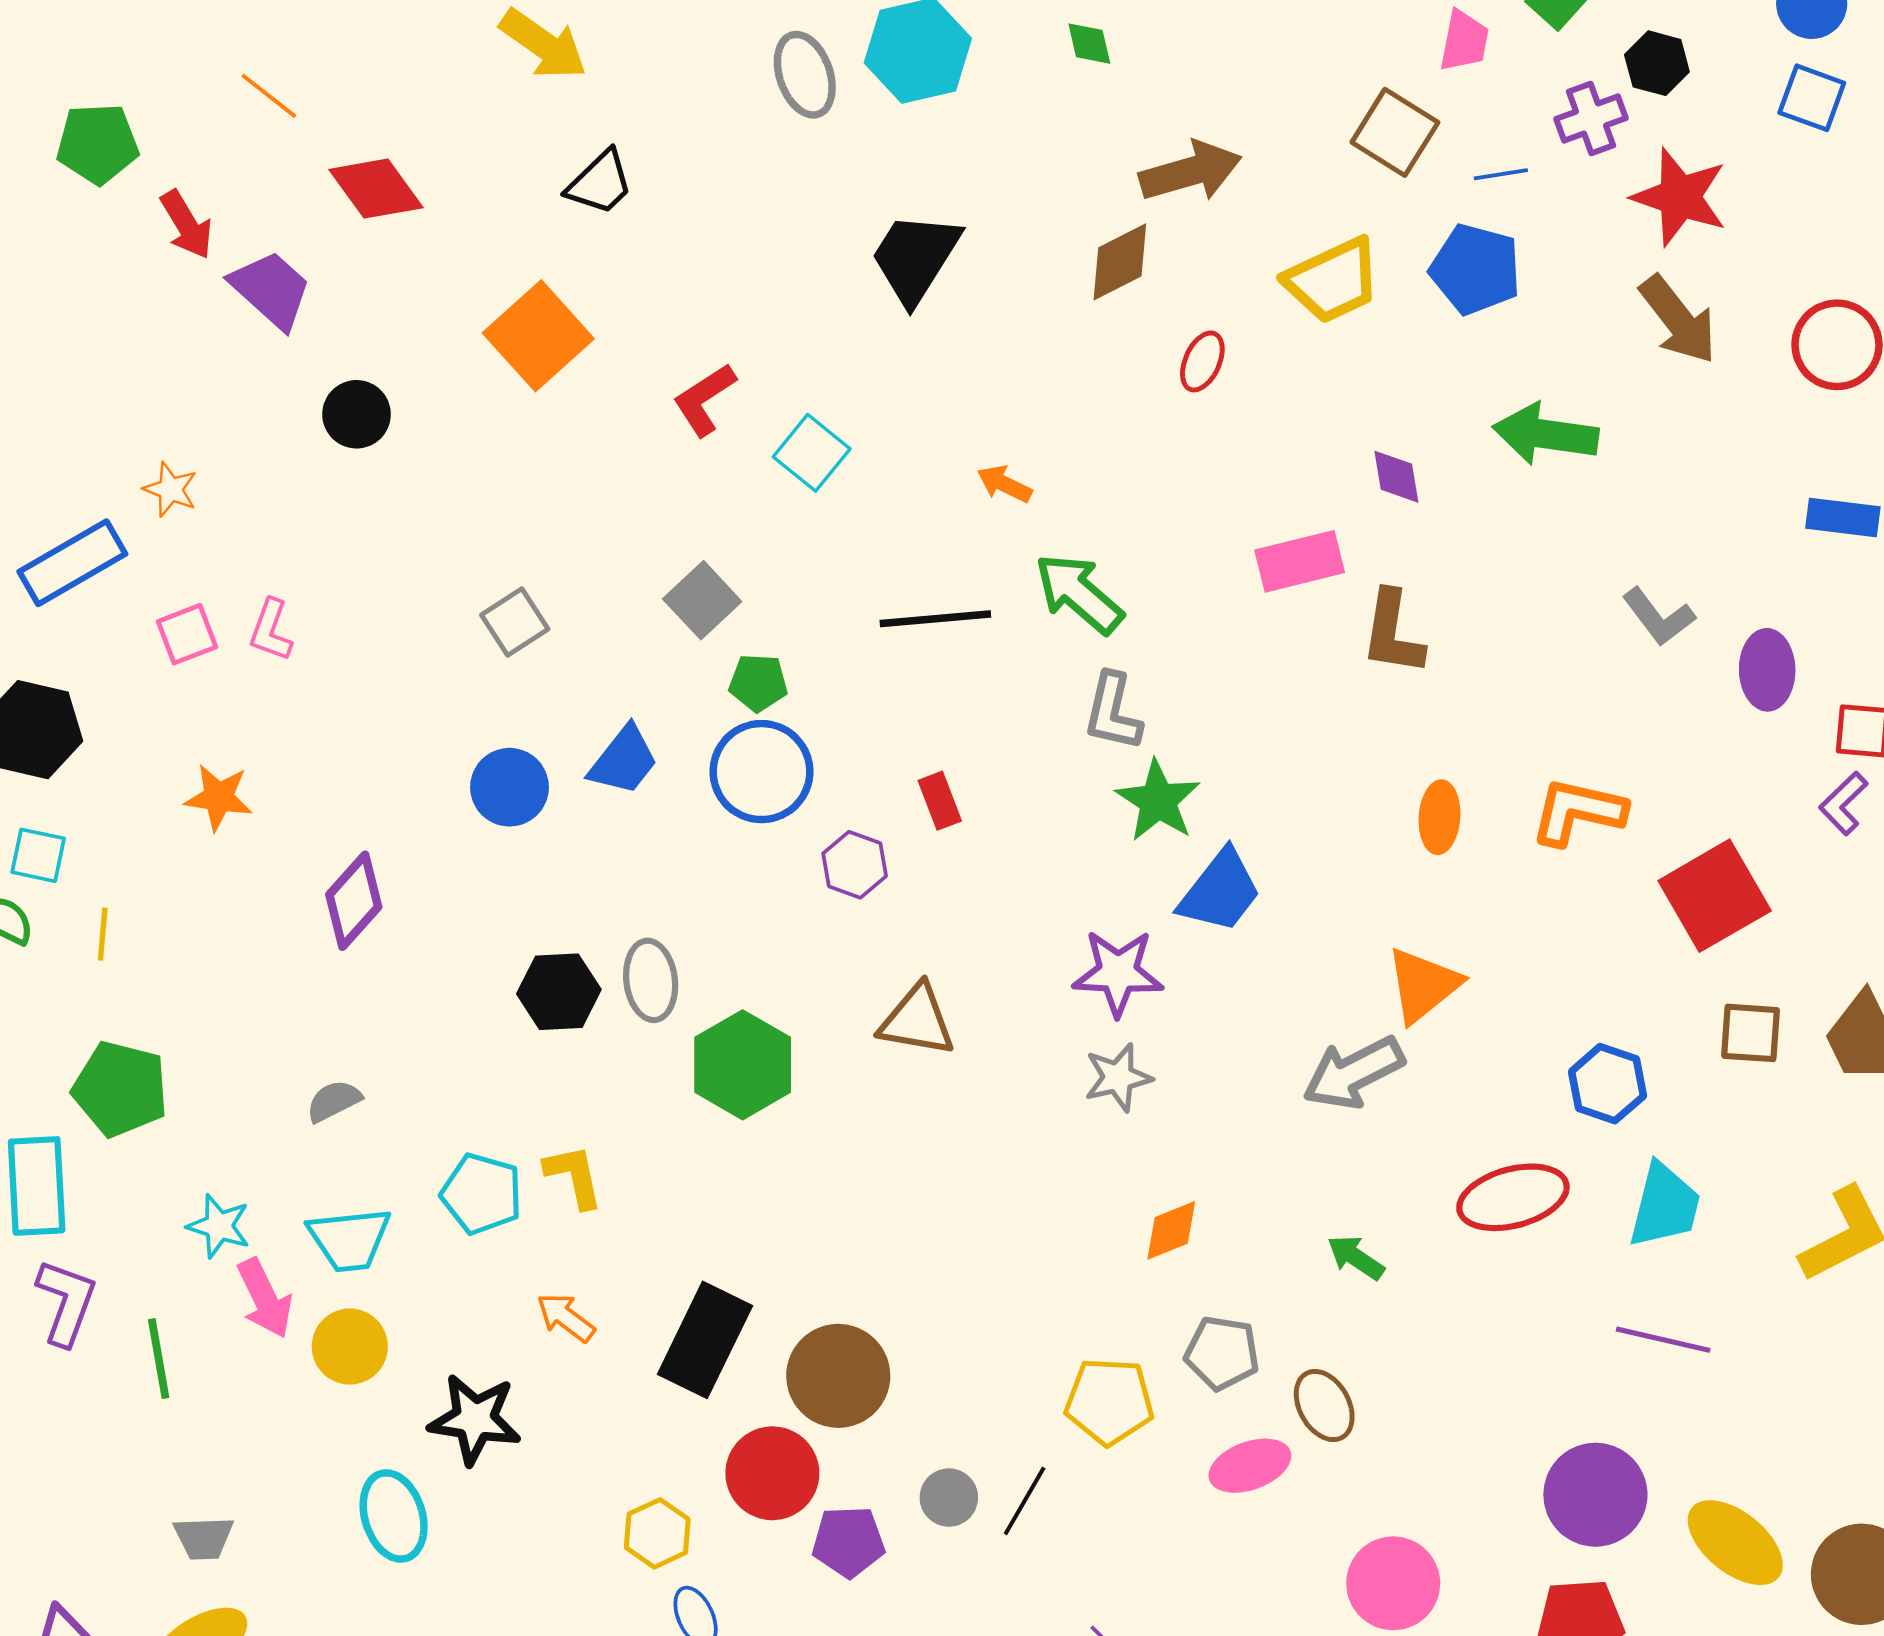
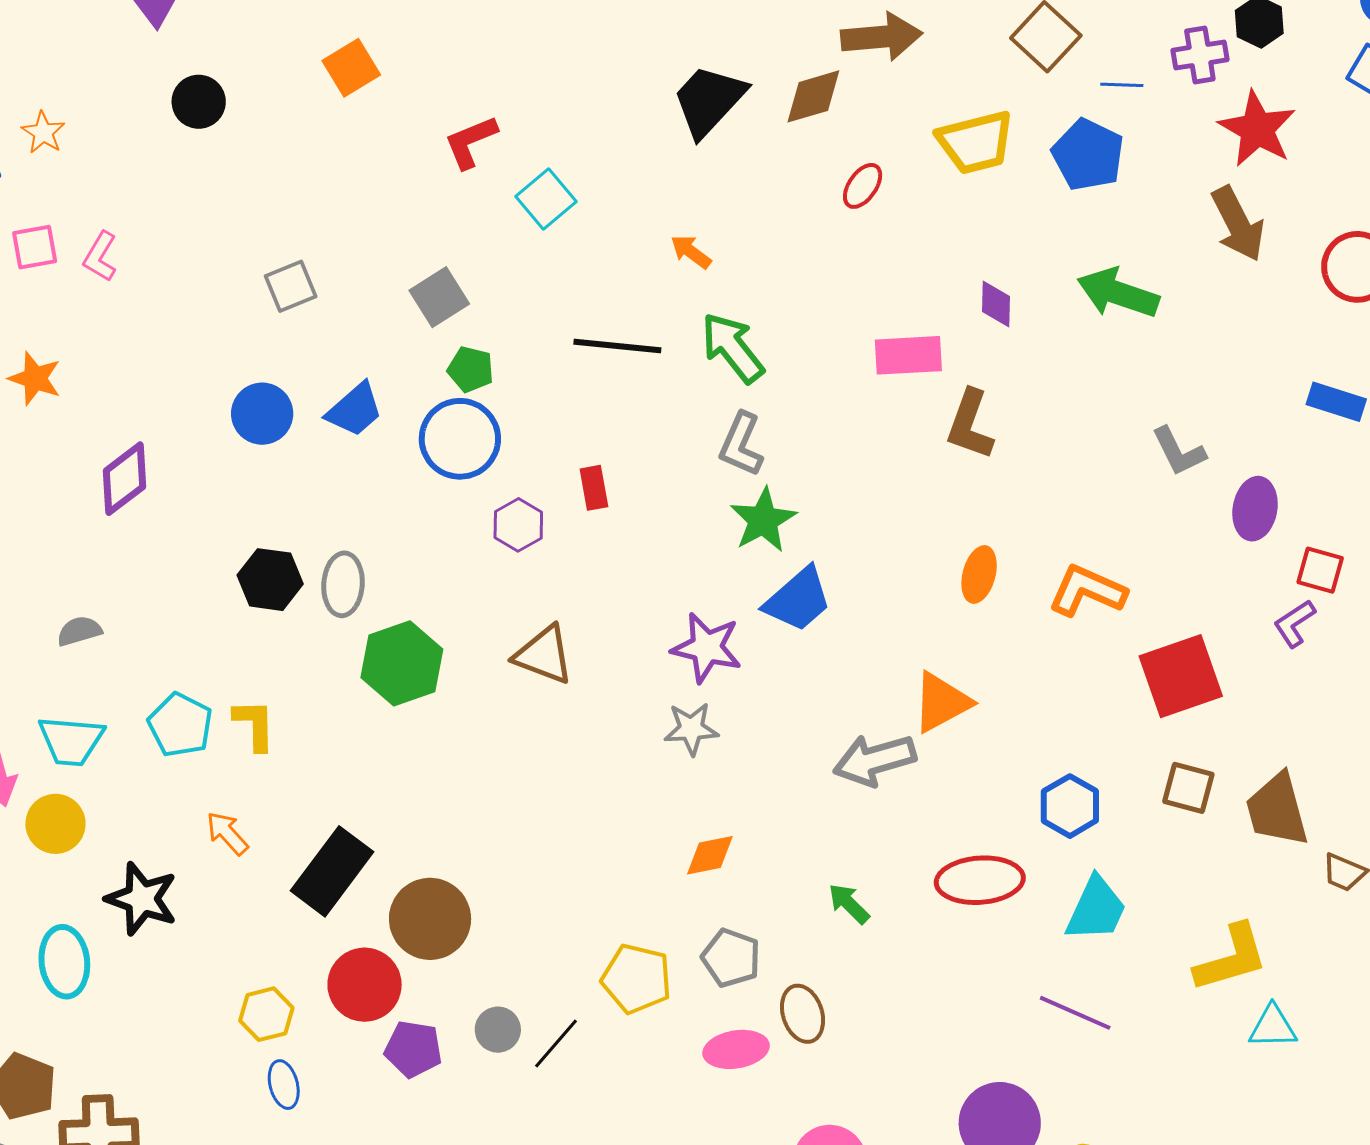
black trapezoid: (915, 258) -> (709, 101), moved
orange square: (538, 336) -> (351, 68), size x0.7

